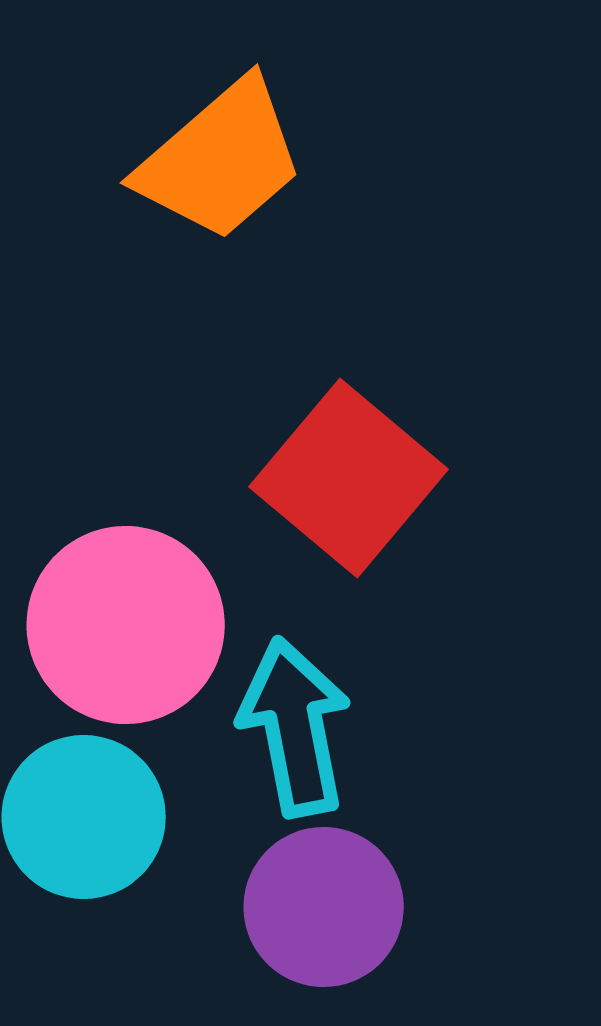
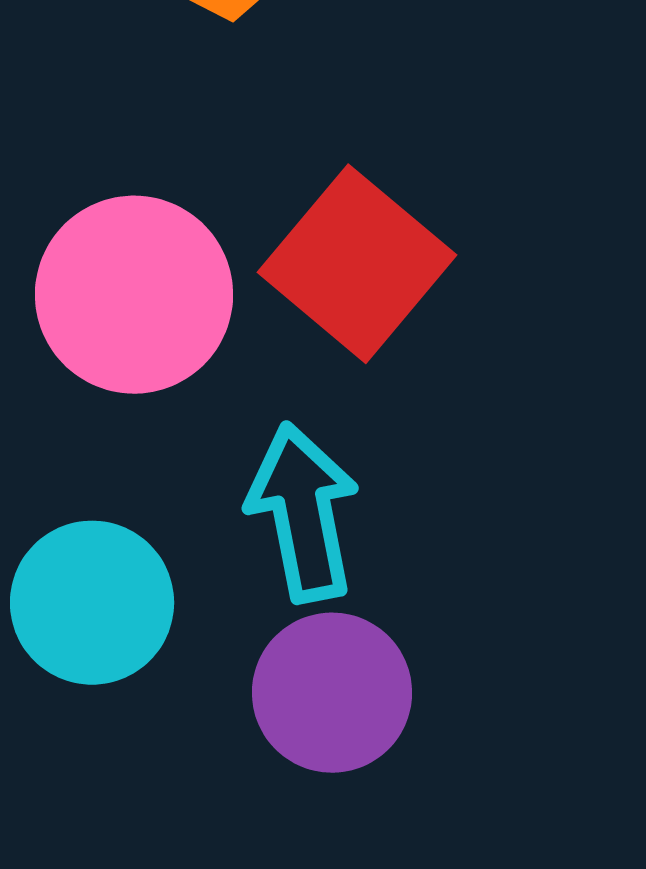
pink circle: (126, 625) -> (134, 295), moved

